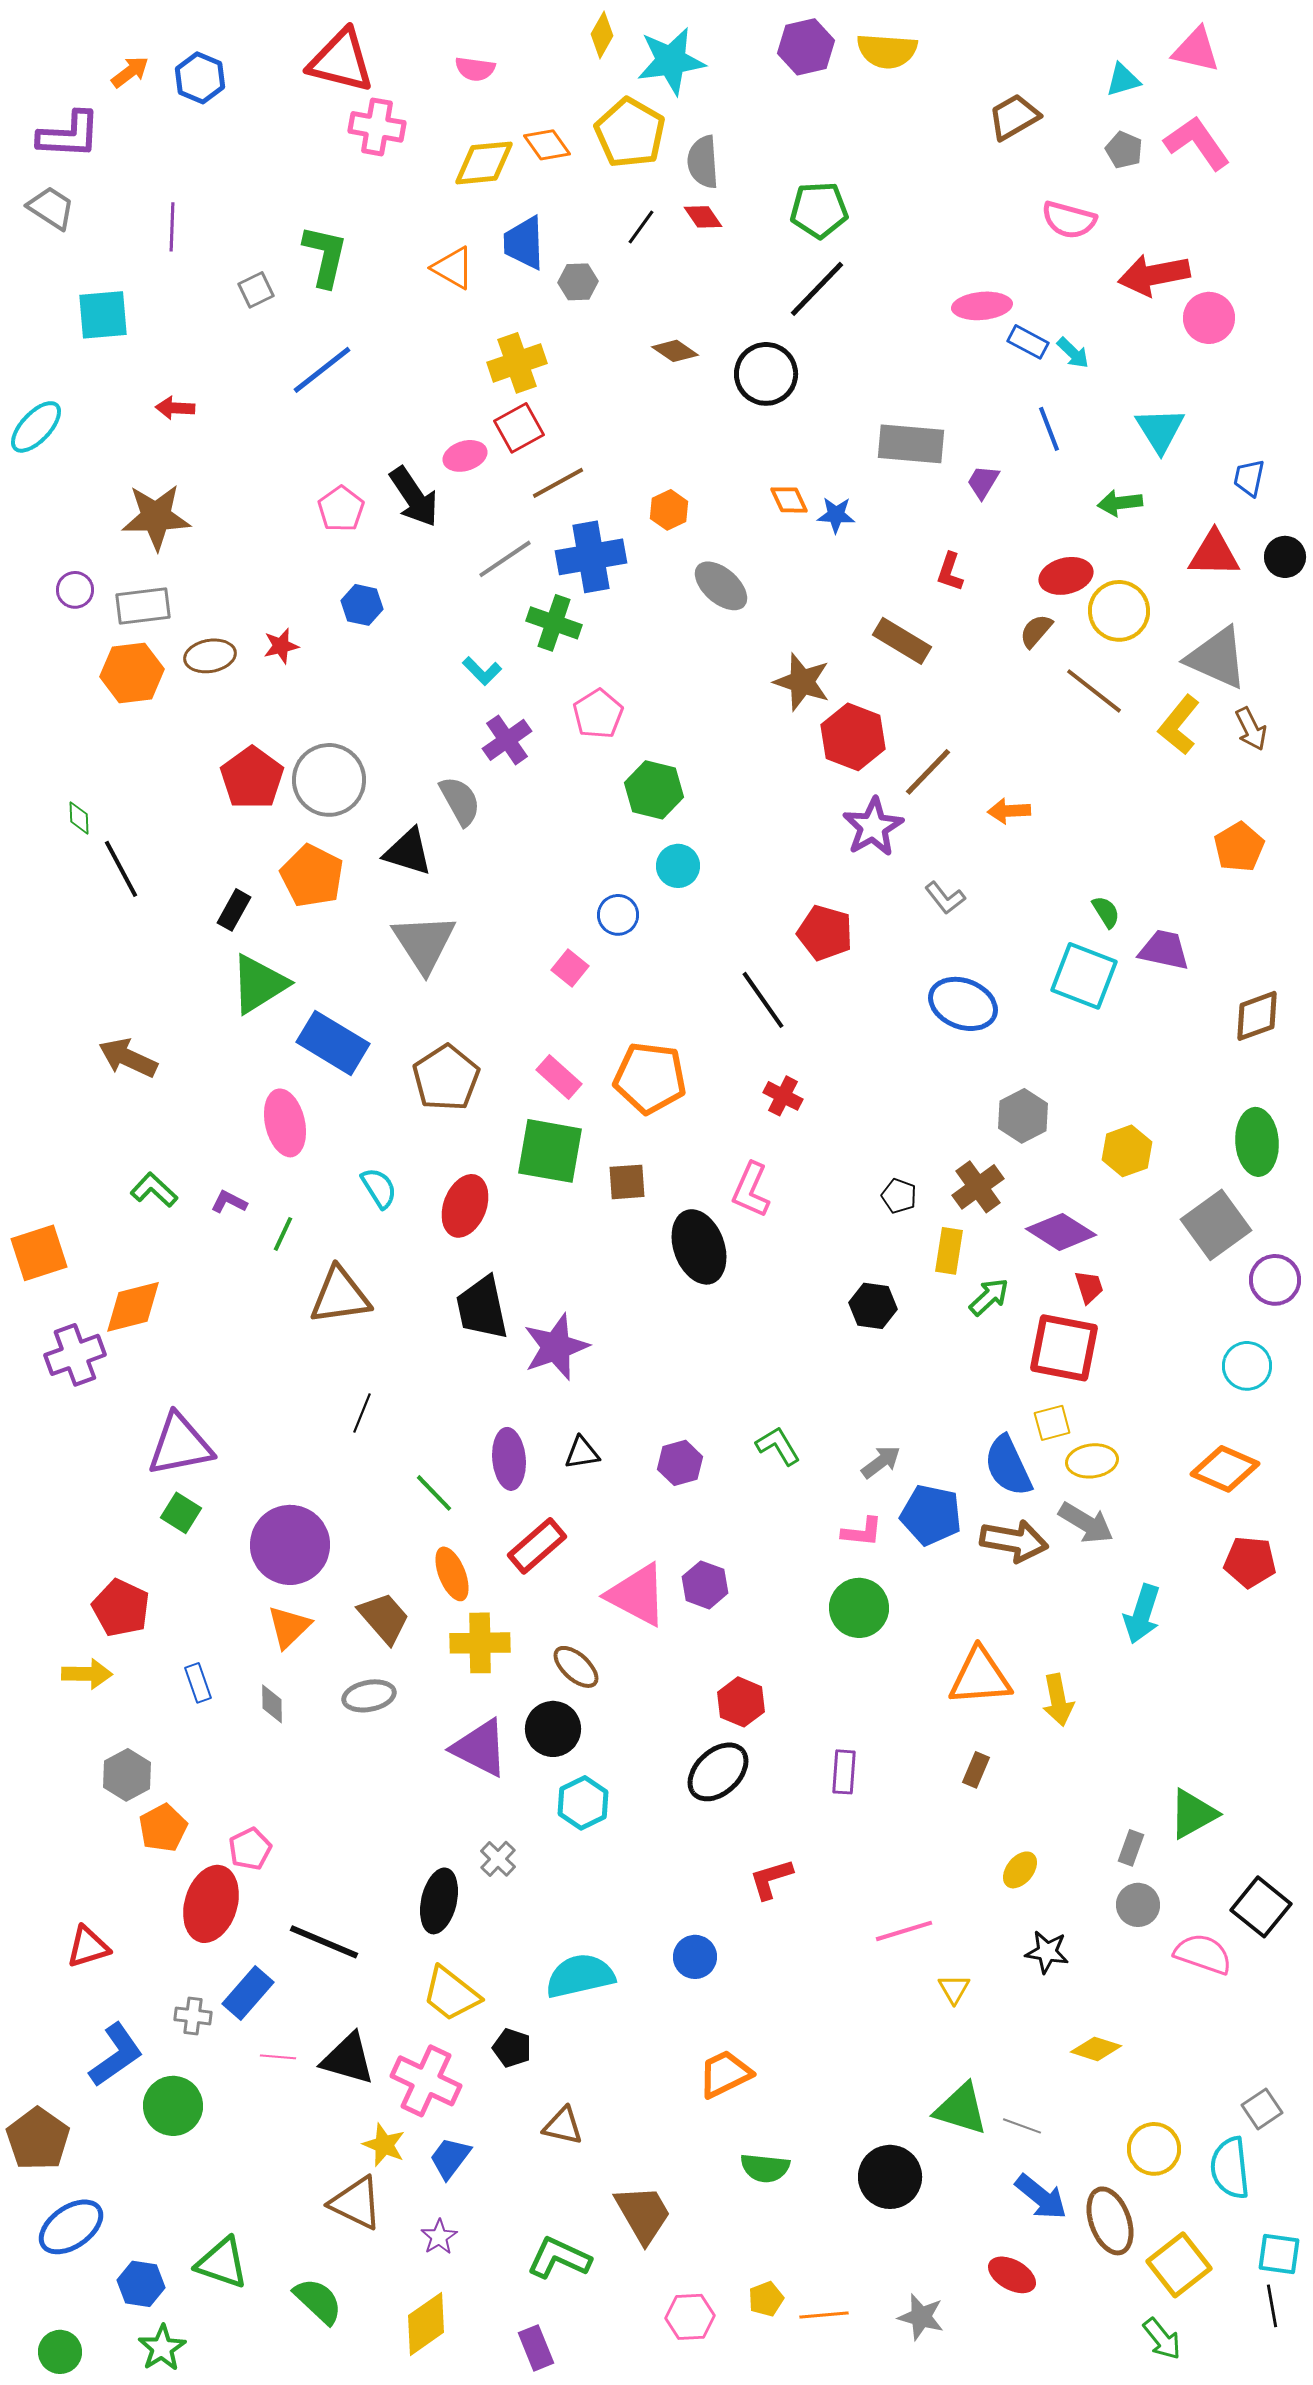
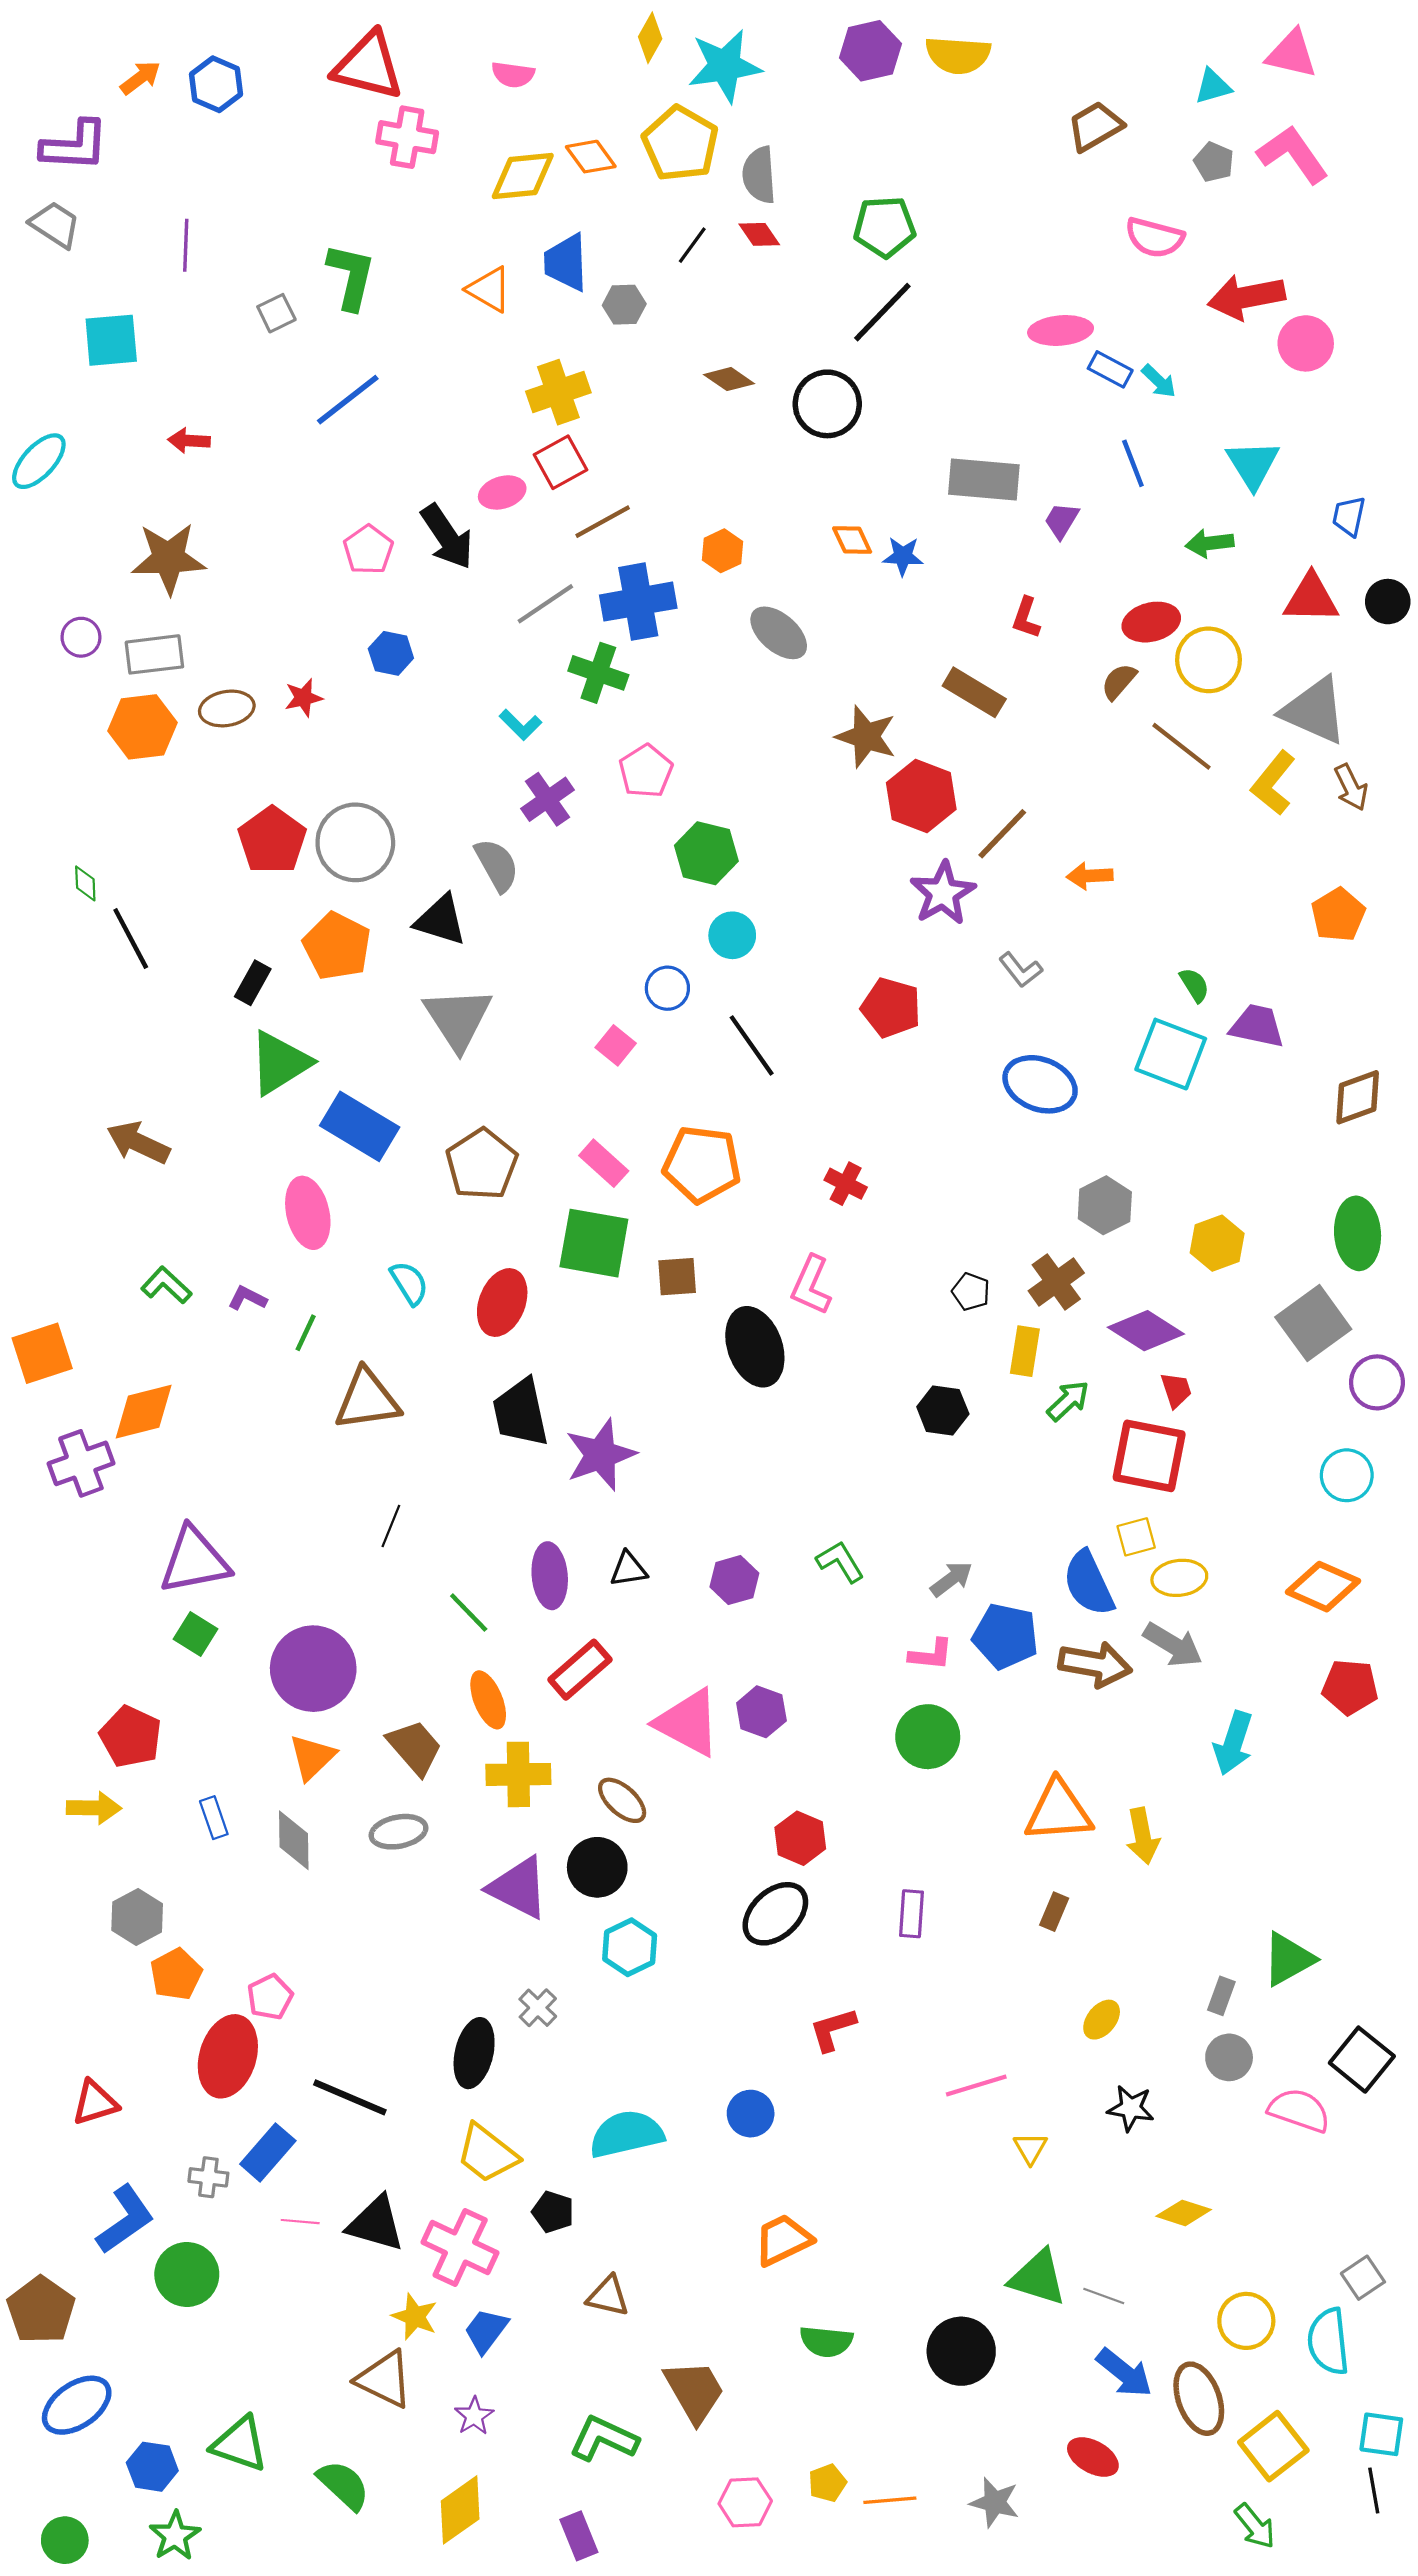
black line: (763, 1000) -> (752, 1045), moved
gray diamond: (272, 1704) -> (294, 1840), size x1.4

